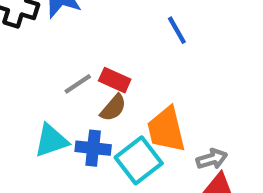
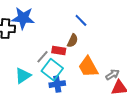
brown semicircle: (113, 108) -> (73, 41), moved
cyan triangle: (51, 141) -> (23, 76), moved
cyan square: (139, 160) -> (52, 70), moved

